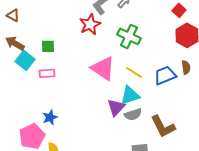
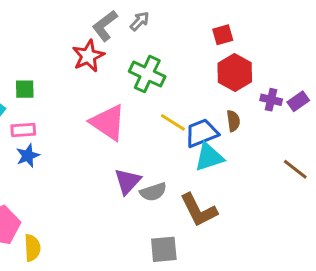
red square: (179, 10) -> (223, 35), turned 32
yellow line: (134, 72) -> (173, 122), moved
cyan triangle: (130, 95) -> (209, 157), moved
blue star: (50, 117) -> (28, 156), moved

